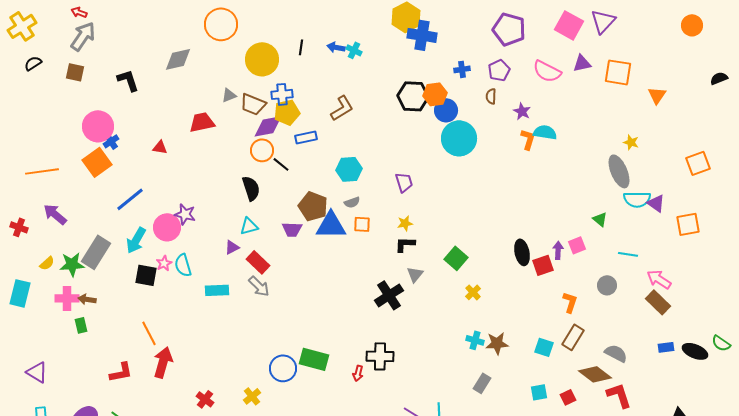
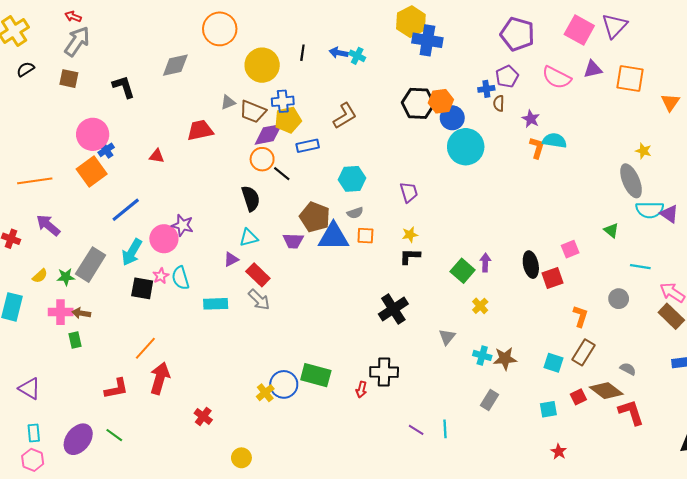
blue cross: (462, 69) -> (486, 89), moved
pink square: (577, 245) -> (570, 249), moved
purple arrow: (558, 250) -> (485, 262), moved
green star: (72, 264) -> (66, 277), size x0.7
gray triangle: (415, 274) -> (447, 337), moved
orange line: (149, 333) -> (145, 348), turned 70
gray semicircle: (616, 353) -> (628, 369), size x0.7
yellow cross: (252, 396) -> (265, 393), moved
red square: (568, 397) -> (578, 397), moved

